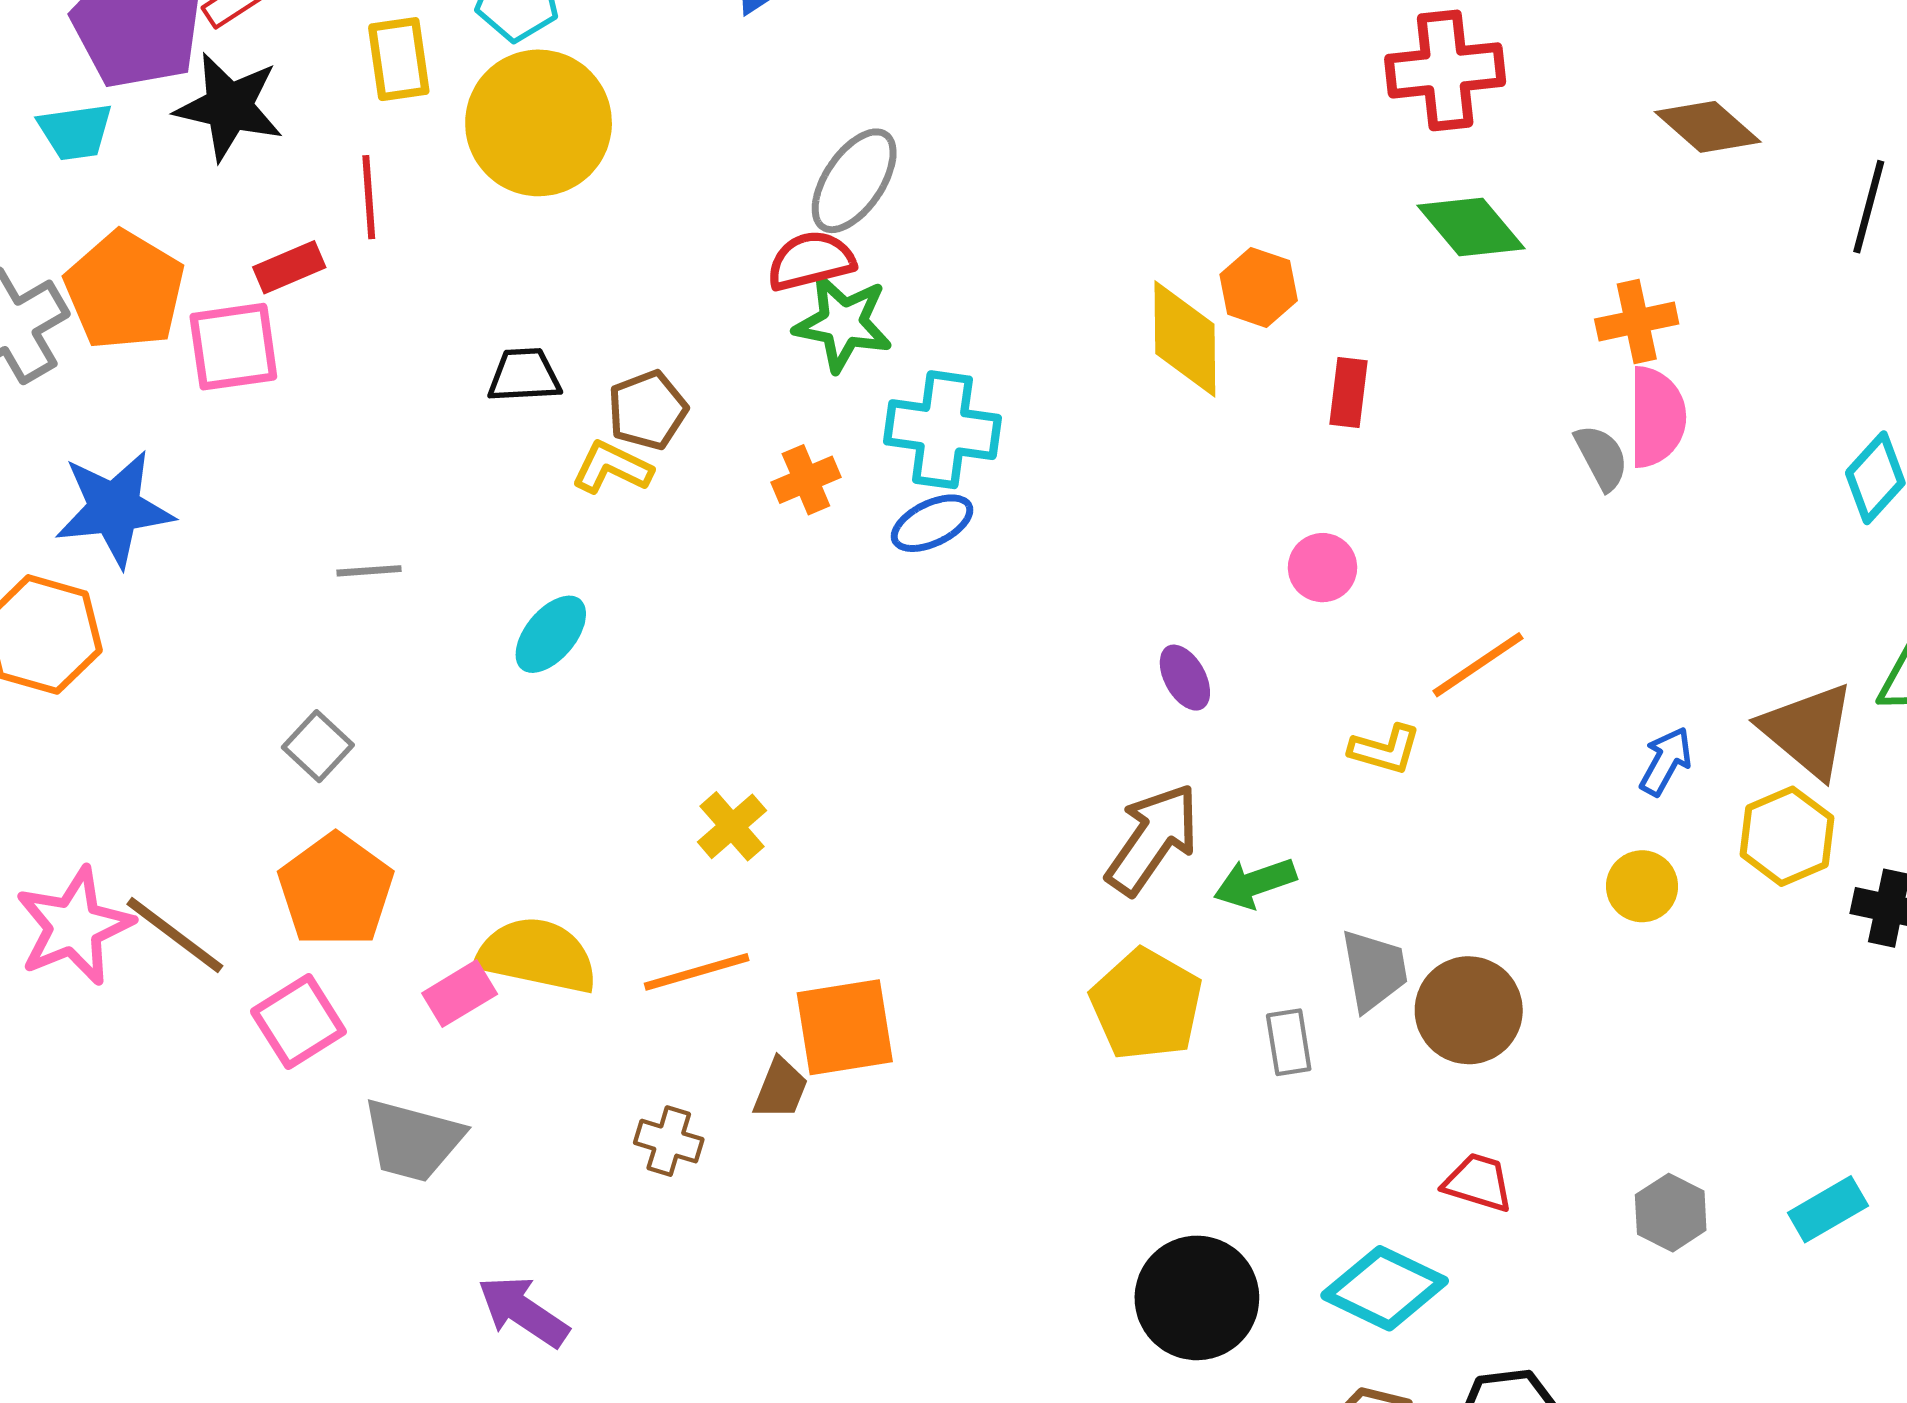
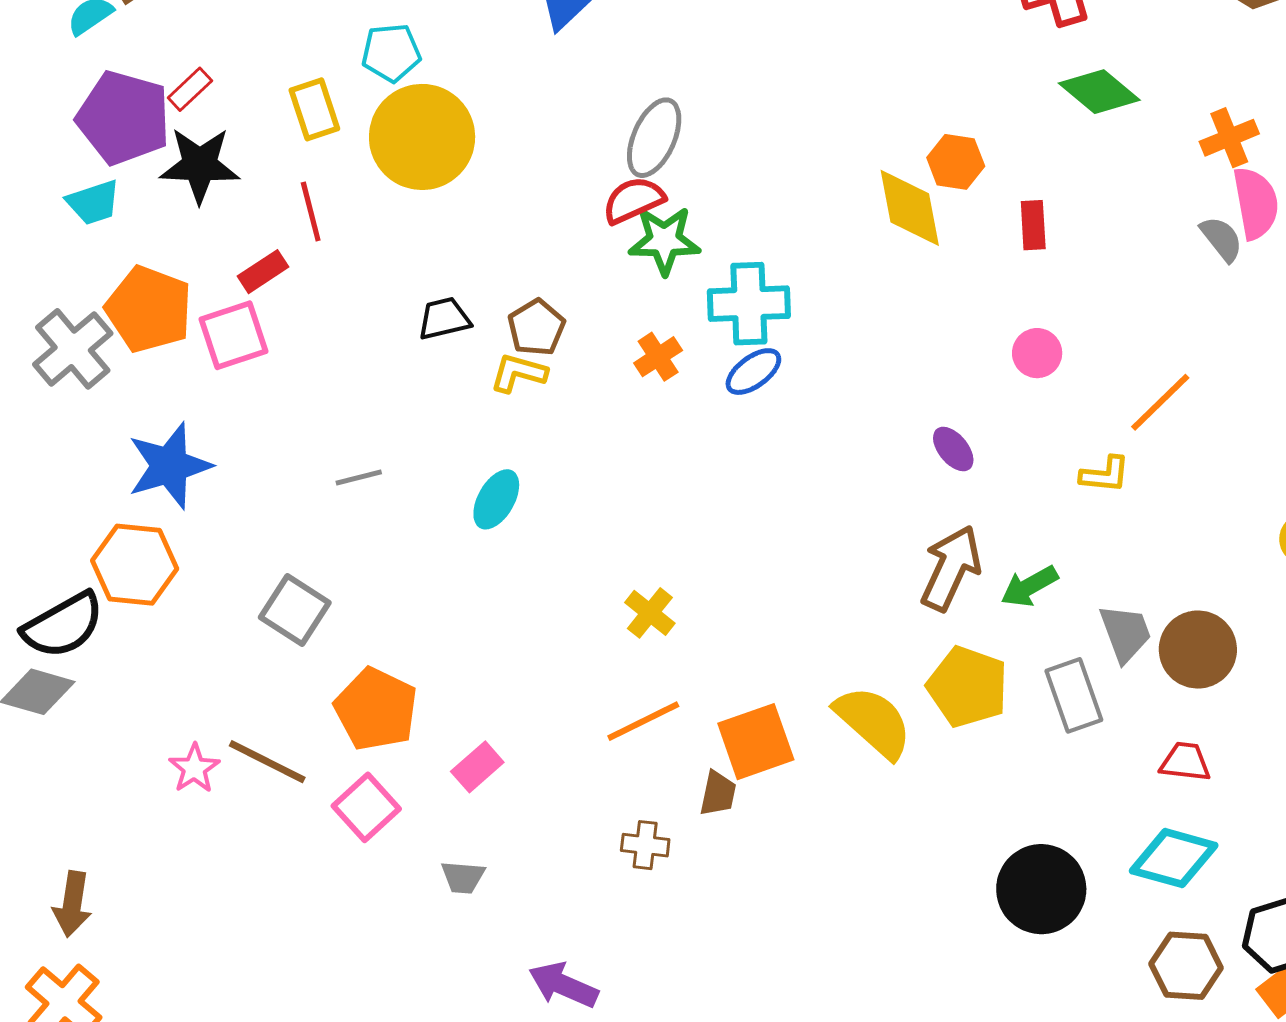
gray square: (318, 746) -> (295, 610), moved, size x1.4
pink star: (74, 926) -> (194, 768), size x0.6
yellow semicircle: (537, 955) -> (873, 722), moved, turned 40
gray rectangle: (1289, 1042) -> (1074, 695), size x1.5
gray trapezoid: (413, 1140) -> (463, 877), size x0.6
red trapezoid: (1478, 1182) -> (1185, 762), moved

